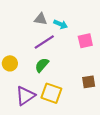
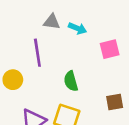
purple line: (44, 42) -> (37, 53), moved, turned -65
green semicircle: (42, 65) -> (71, 81), moved, turned -56

